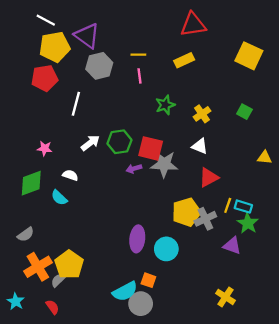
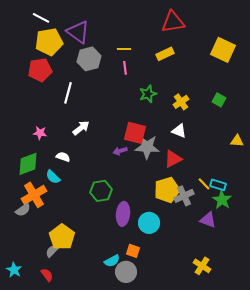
green hexagon: (119, 142) -> (101, 191), moved
red triangle: (209, 177) -> (173, 159), moved
yellow line: (228, 205) -> (204, 184), turned -64
orange cross: (38, 267) -> (34, 195), moved
cyan semicircle: (125, 291) -> (112, 261), size x0.7

